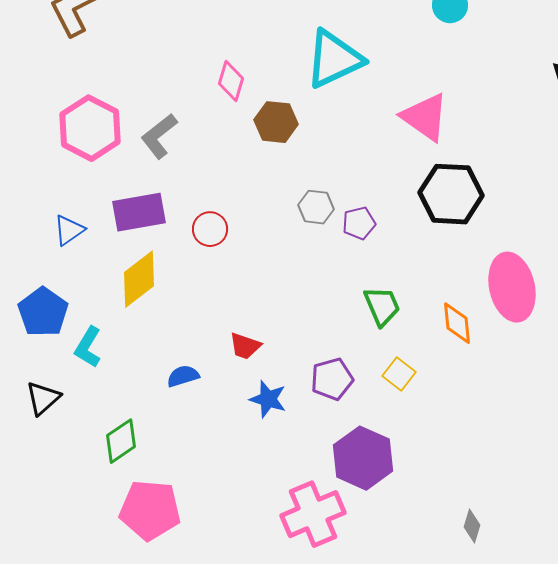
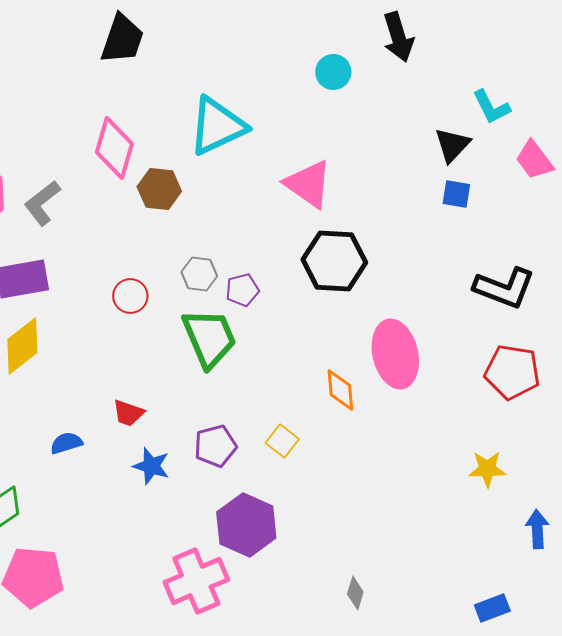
pink diamond: (231, 81) -> (114, 148), size x1.5
red circle: (210, 229) -> (130, 296), moved
green trapezoid: (382, 306) -> (209, 338), moved, size x1.5

